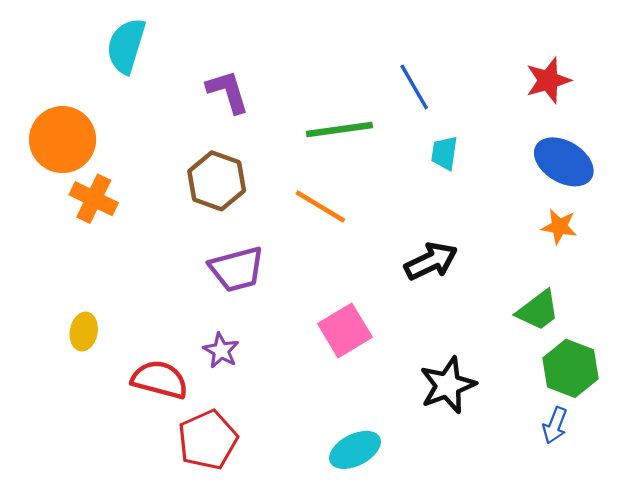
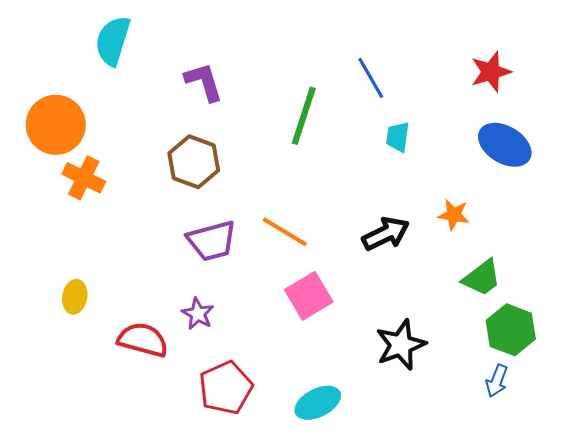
green line: (339, 129) -> (304, 116), turned -64
orange line: (320, 207) -> (285, 232), moved
orange star: (559, 227) -> (454, 215), moved
red pentagon: (208, 440) -> (226, 388), moved

